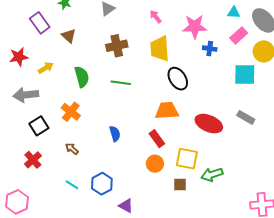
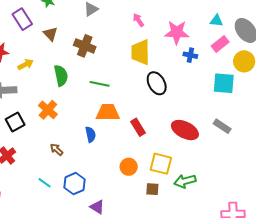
brown cross: (117, 46) -> (85, 46), moved, turned 30
orange trapezoid: (167, 111) -> (108, 112), moved
red rectangle: (157, 139) -> (138, 127), moved
brown arrow: (72, 149) -> (57, 149), moved

